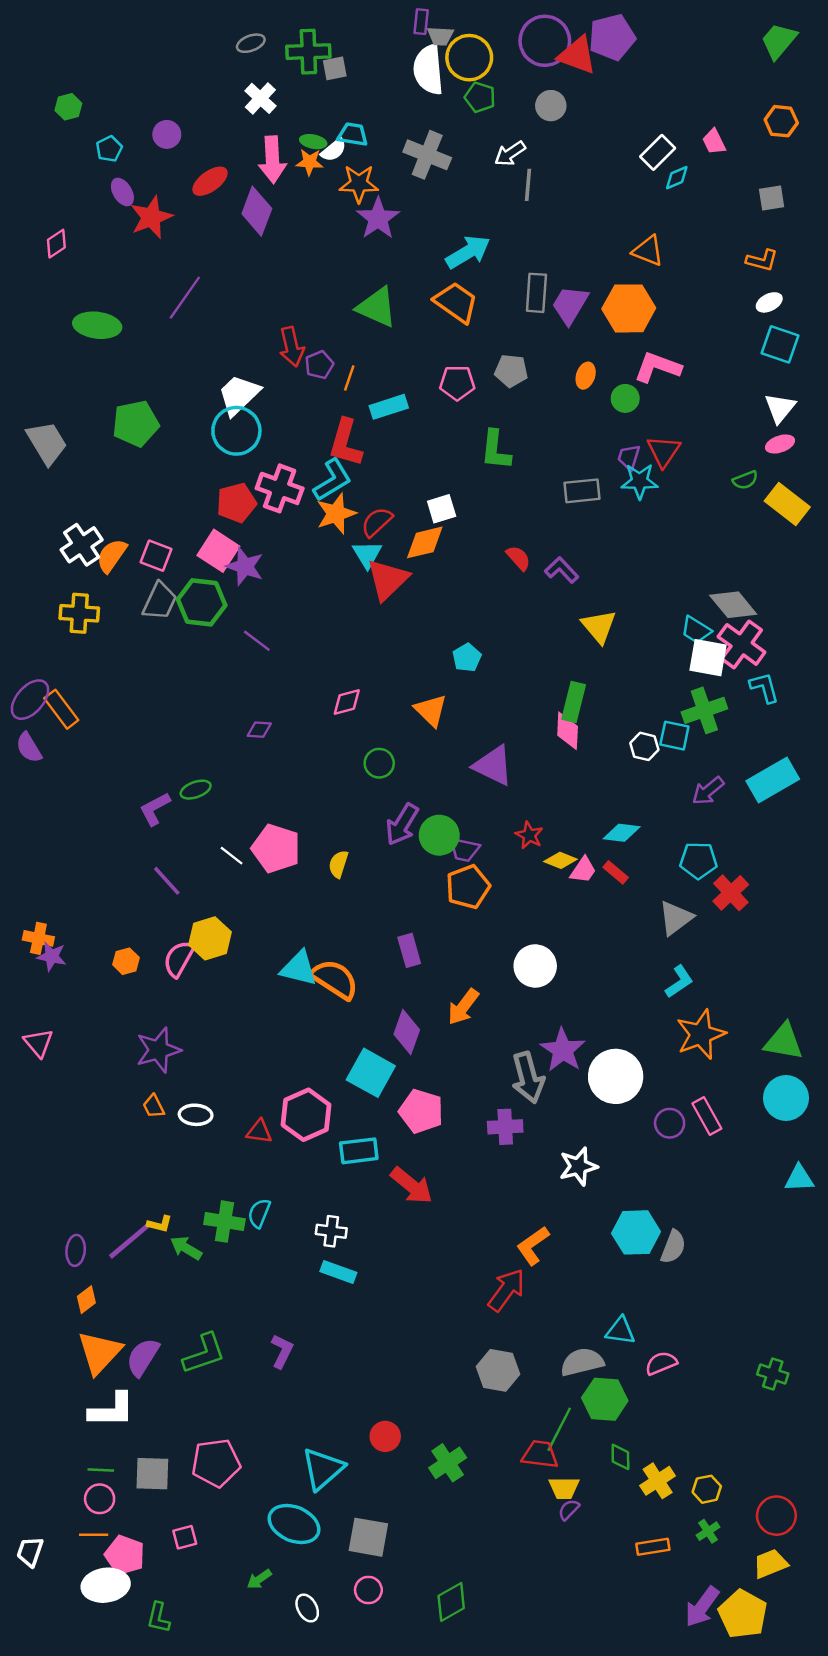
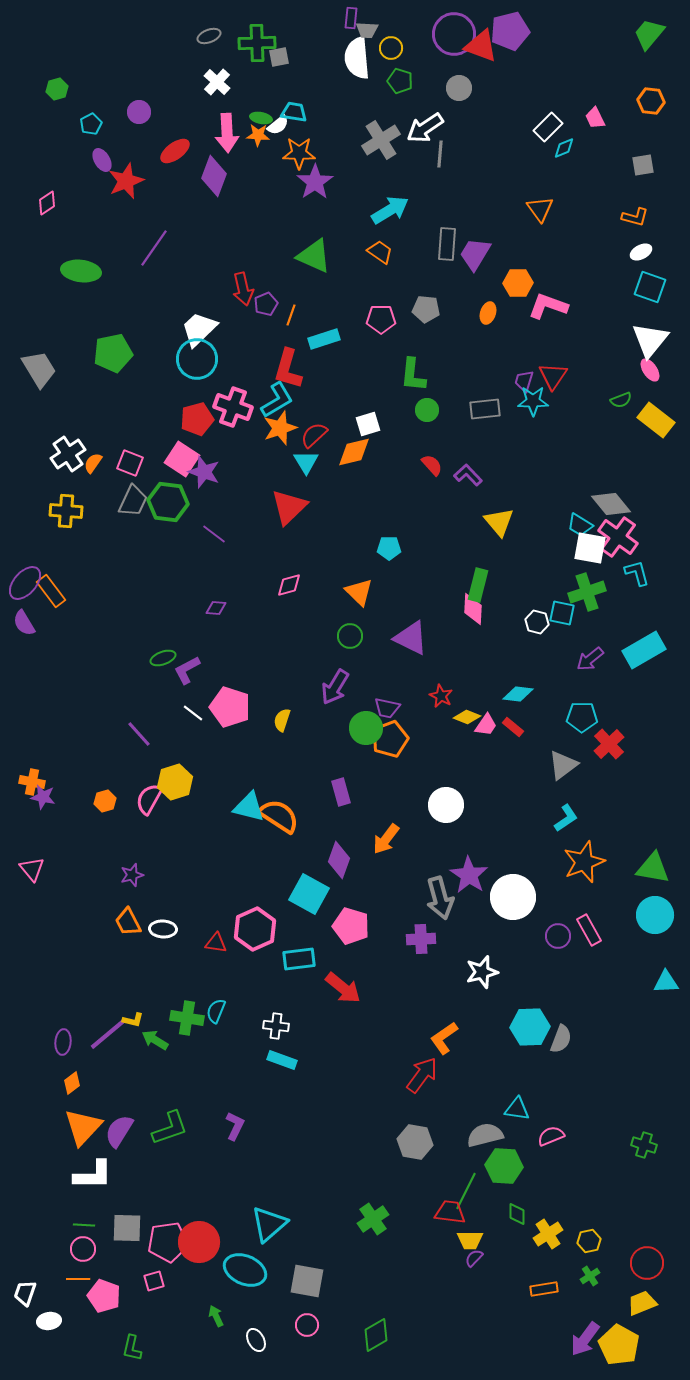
yellow circle: (469, 58) -> (391, 48), size x0.6
white arrow: (510, 154) -> (425, 128), size x1.4
gray cross: (427, 155) -> (381, 140), moved, turned 36
orange triangle: (648, 251) -> (540, 209), turned 32
orange trapezoid: (456, 302) -> (380, 252), size x0.7
orange hexagon: (629, 308) -> (518, 283), moved, size x0.7
green circle: (625, 398) -> (427, 410), moved
white triangle: (780, 408) -> (650, 340), size x1.4
pink ellipse: (780, 444) -> (650, 370), turned 75
orange semicircle: (112, 556) -> (93, 463), size x0.7
red triangle: (388, 580) -> (289, 507), moved
cyan pentagon: (467, 658) -> (389, 548), turned 30
green circle: (379, 763) -> (350, 636), moved
purple L-shape: (155, 809) -> (187, 670), moved
green circle: (439, 835) -> (366, 728), moved
purple star: (158, 1050) -> (132, 875), size x0.6
orange trapezoid: (154, 1106) -> (128, 922), size x1.4
red circle: (385, 1436) -> (199, 1242), moved, size x1.6
pink pentagon: (216, 1463) -> (168, 1242), moved
green arrow: (259, 1579) -> (216, 1316), turned 100
white ellipse: (106, 1585) -> (49, 1321), moved, size x0.6

